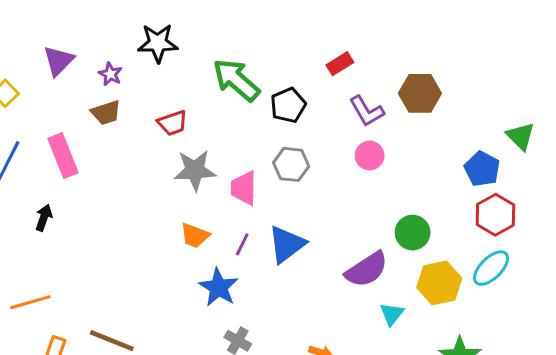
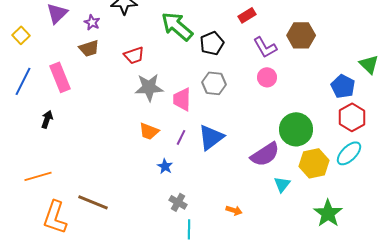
green circle: (413, 233) -> (296, 129), size x1.4
blue star: (219, 287) -> (165, 166), size x0.6

